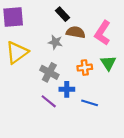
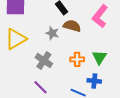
pink L-shape: (103, 33) -> (100, 16), moved
blue cross: (67, 89) -> (94, 81), moved

